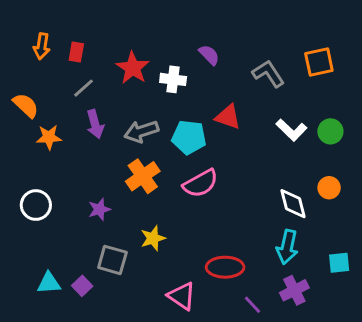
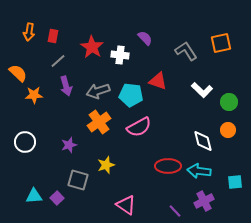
green circle: (330, 131) -> (229, 102), moved
cyan arrow: (287, 247) -> (199, 171), turned 85
red ellipse: (225, 267) -> (168, 166), moved

